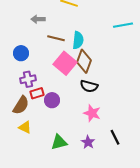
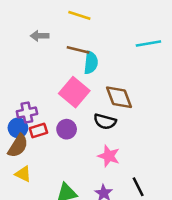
brown line: (56, 38) -> (78, 50), moved
blue circle: (21, 53) -> (18, 128), moved
brown diamond: (84, 61) -> (119, 97), moved, turned -40
purple circle: (52, 100) -> (67, 129), moved

